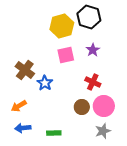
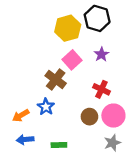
pink square: (66, 55) -> (72, 60), turned -30
brown cross: (25, 70) -> (56, 80), moved
blue star: (45, 83) -> (46, 107), moved

